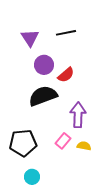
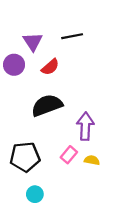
purple circle: (44, 65) -> (14, 65), moved
red semicircle: (66, 75) -> (50, 67), moved

